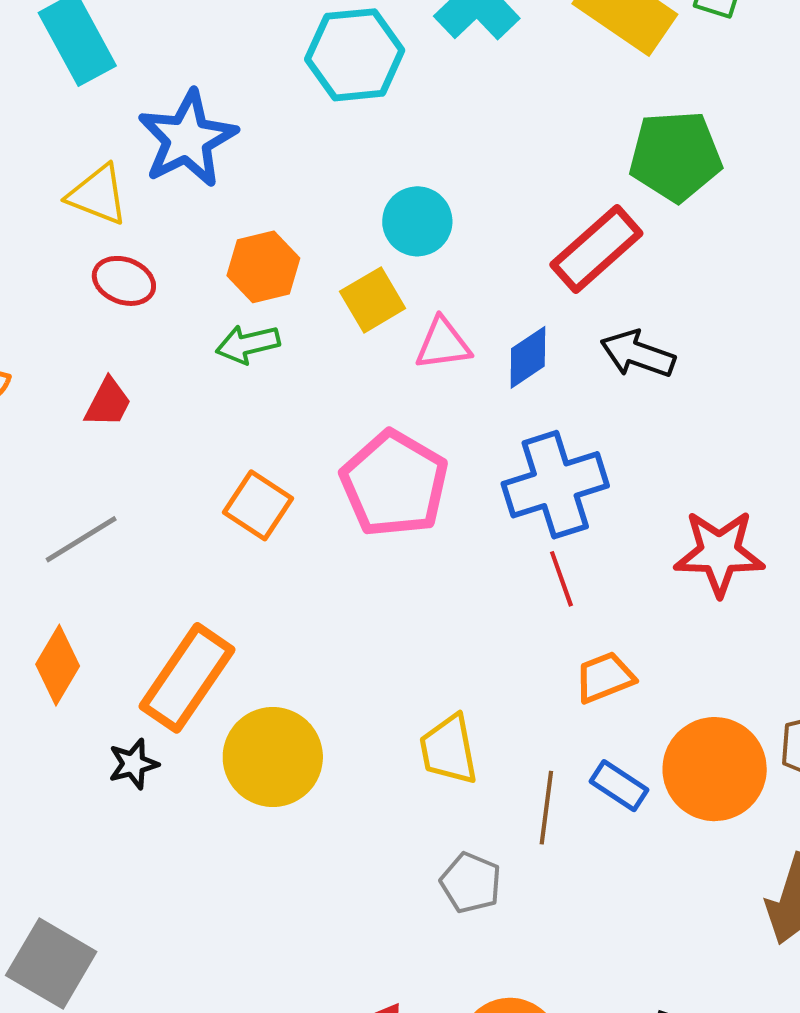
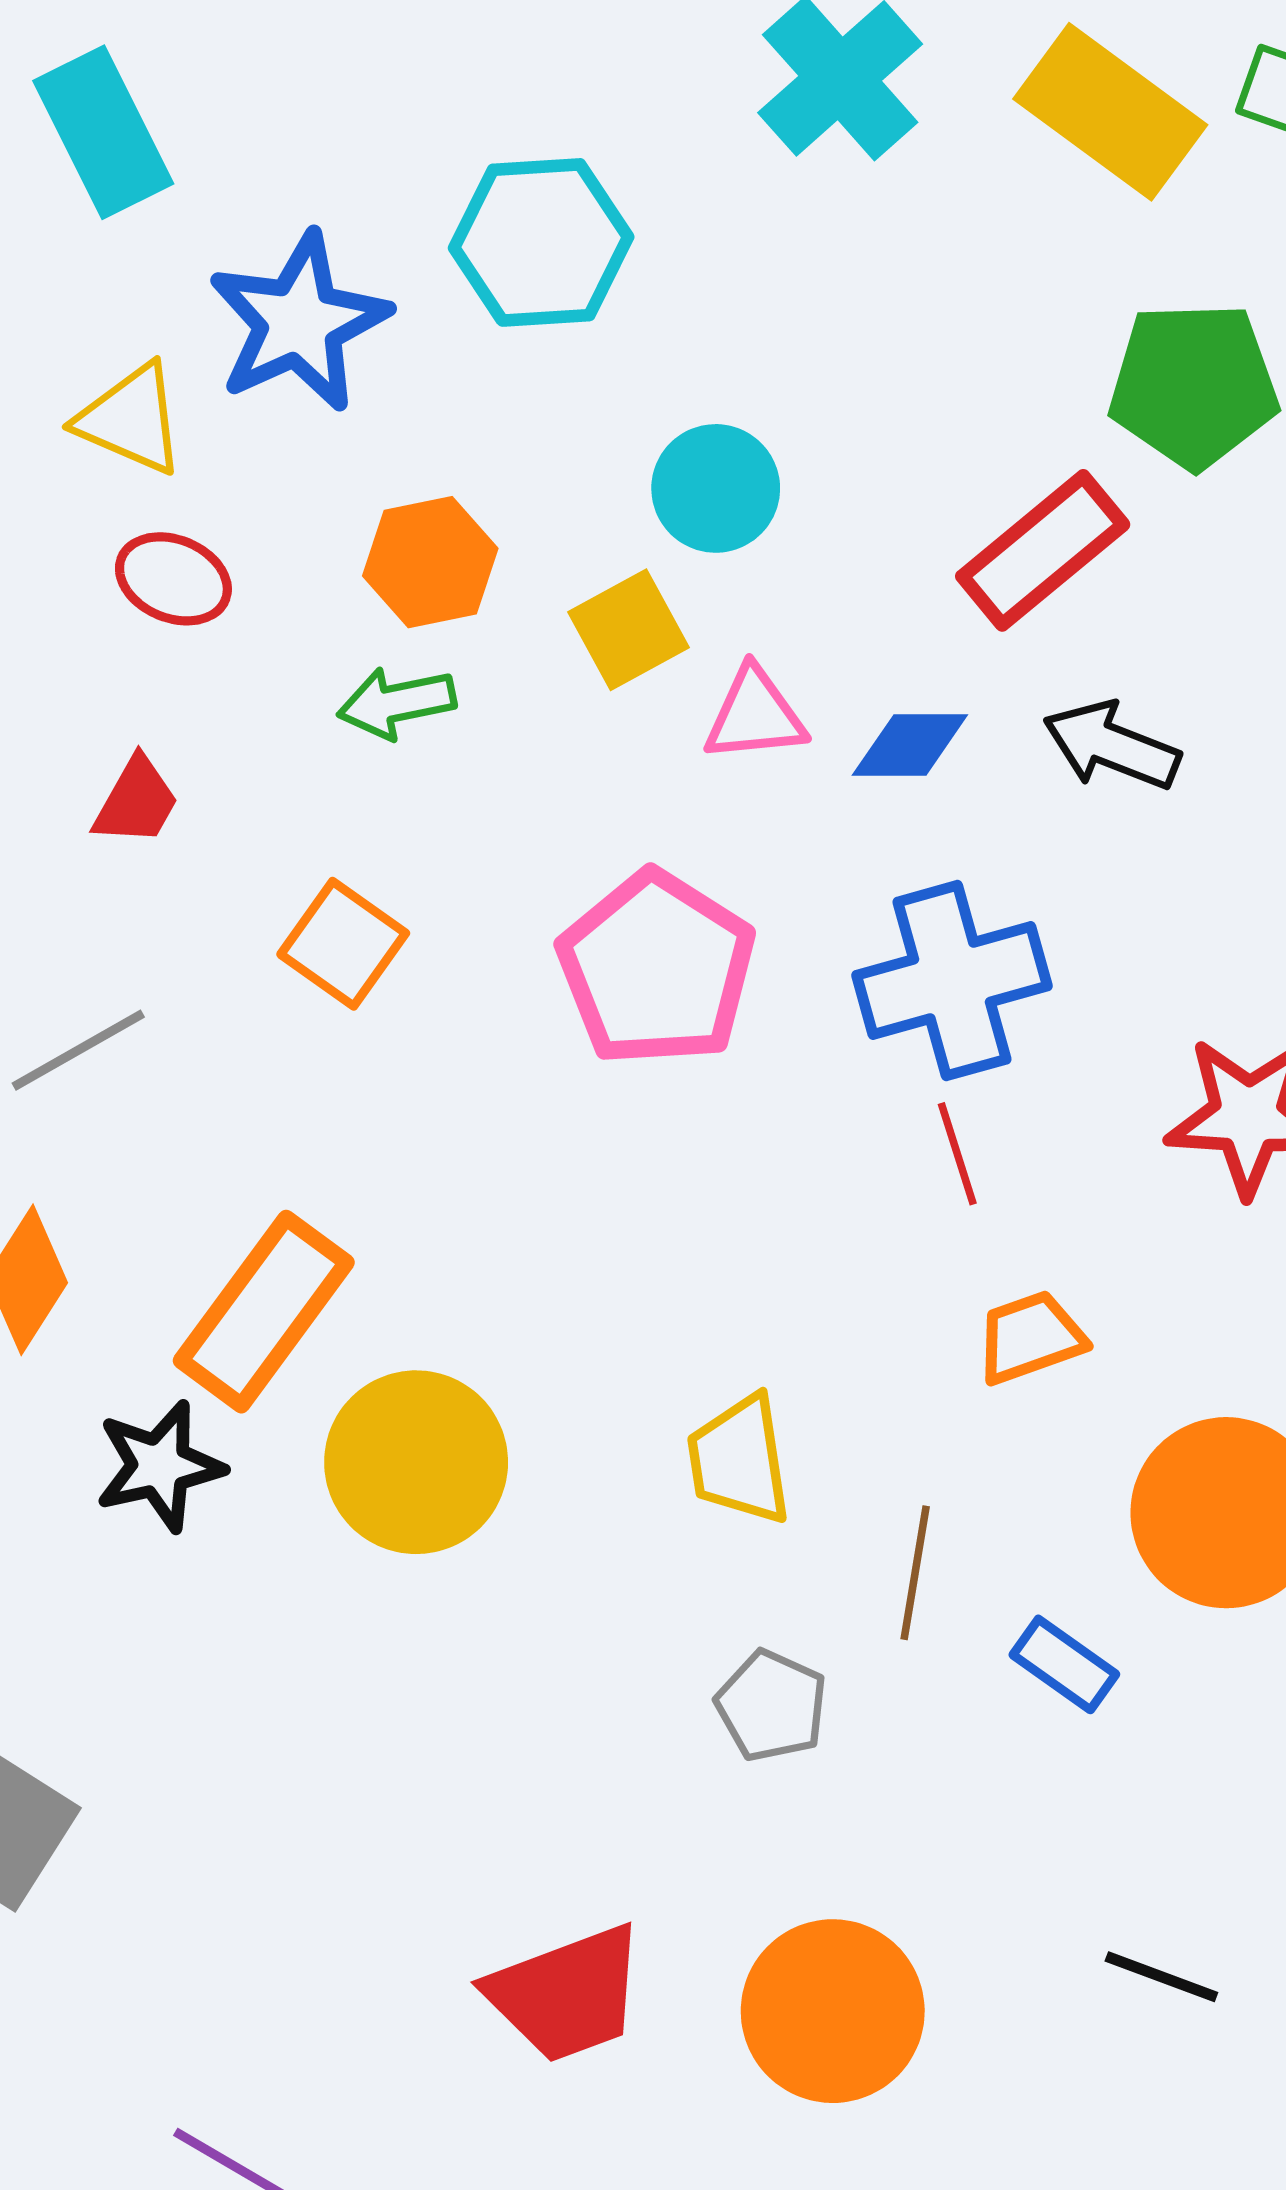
cyan hexagon: (355, 55) -> (541, 242), moved
blue diamond: (528, 357) -> (910, 745), turned 32
orange square: (258, 505) -> (343, 944), moved
black star: (133, 764) -> (160, 1466), size x1.4
blue rectangle: (619, 786) -> (1064, 1664), moved

